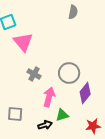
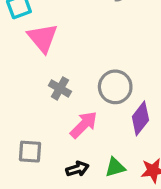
pink arrow: (49, 97) -> (84, 125), turned 30
green triangle: (62, 115) -> (115, 167), moved

